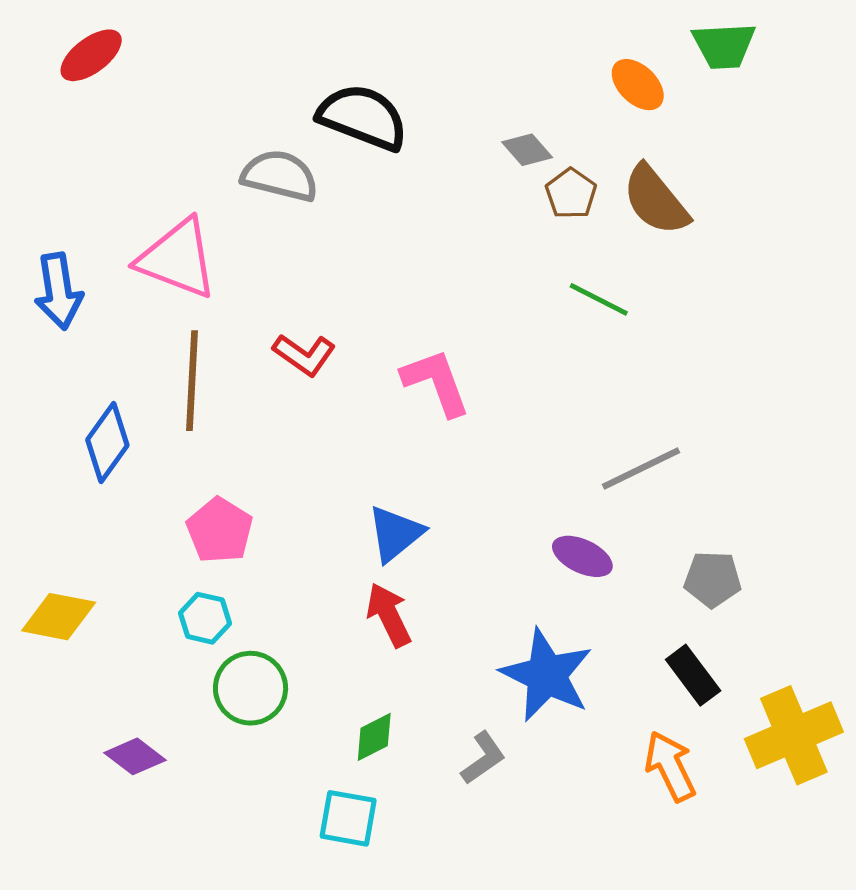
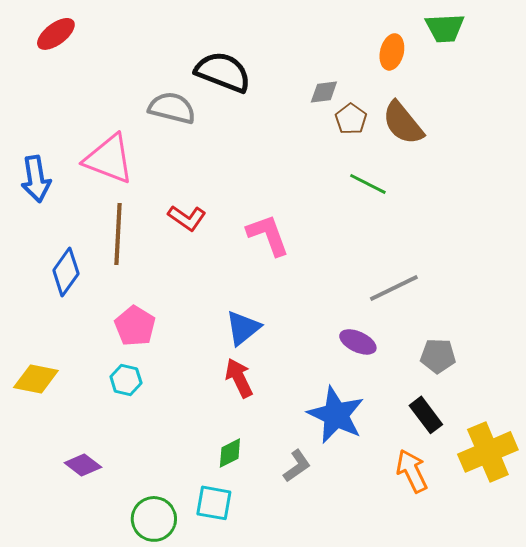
orange ellipse: (638, 85) -> (392, 52), turned 60
gray diamond: (527, 150) -> (324, 92), turned -56
green circle: (251, 688) -> (154, 519), moved

